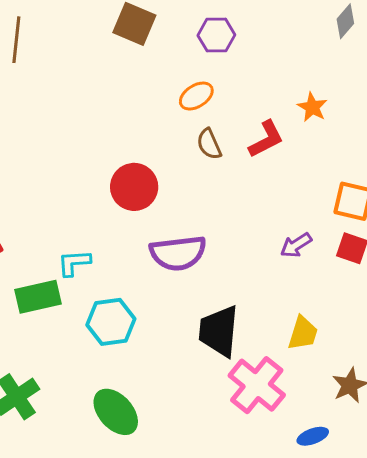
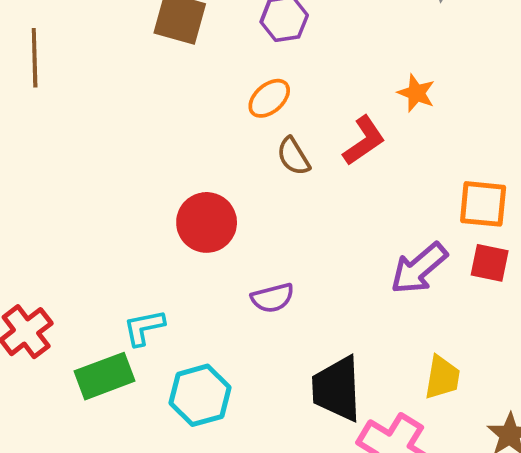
purple arrow: (296, 245) -> (419, 268), size x1.5
purple semicircle: (178, 253) -> (273, 298), size x0.6

